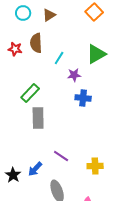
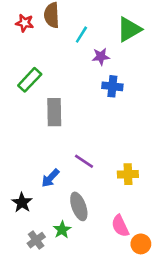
green rectangle: (30, 93) -> (30, 80), moved
black star: (13, 175) -> (22, 203), moved

